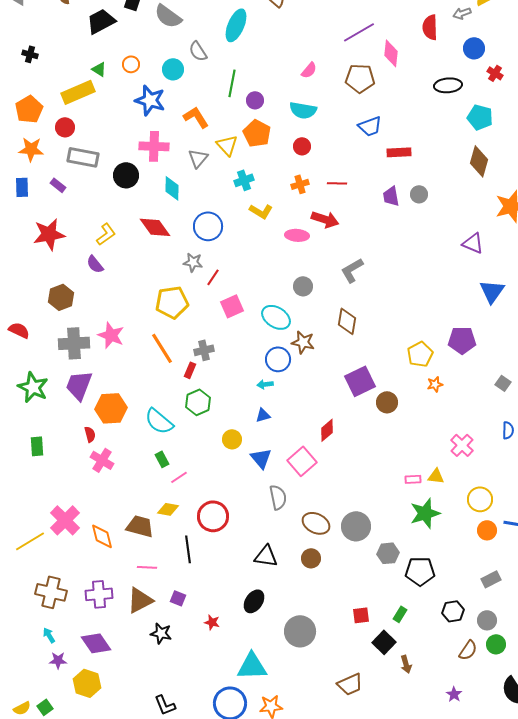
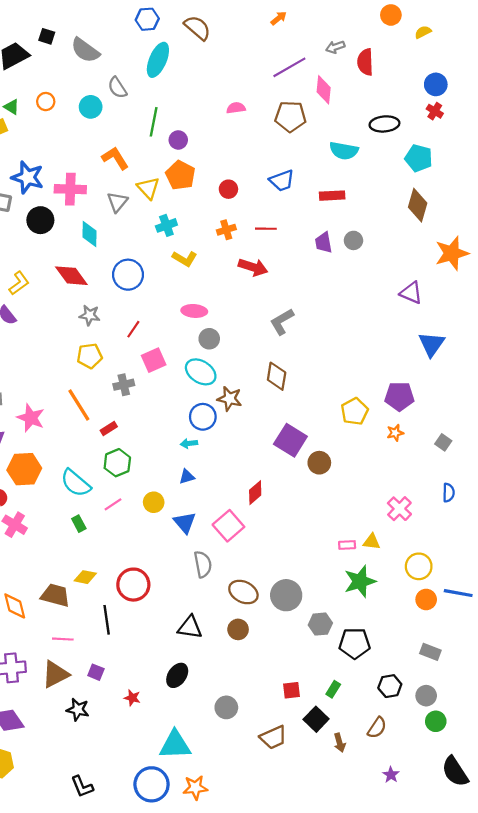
gray arrow: (462, 13) -> (335, 47), moved
blue circle: (474, 48) -> (436, 84), moved
pink semicircle: (309, 70) -> (236, 108), turned -138
blue star: (150, 100) -> (28, 177), moved
cyan semicircle: (303, 110) -> (344, 151), moved
blue trapezoid: (370, 126) -> (282, 181), moved
pink ellipse: (297, 235) -> (194, 311), moved
gray star: (193, 262) -> (90, 315), moved
gray circle: (303, 286) -> (209, 339), moved
yellow pentagon: (172, 302) -> (90, 356), size x0.7
pink star: (111, 335) -> (31, 418), moved
gray cross: (204, 350) -> (124, 385), moved
red rectangle: (190, 370) -> (109, 429), turned 35
purple square: (360, 381) -> (290, 440), turned -32
orange star: (435, 384) -> (395, 433), moved
pink line: (179, 477) -> (113, 504), moved
gray rectangle: (491, 579) -> (430, 652), turned 48
gray circle: (300, 631) -> (226, 707), size x0.7
brown semicircle: (468, 650) -> (377, 728), moved
brown trapezoid: (350, 684) -> (273, 737), moved

